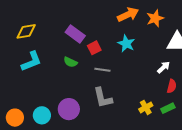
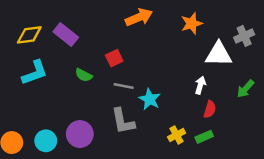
orange arrow: (128, 15) -> (139, 17), moved
purple rectangle: (75, 34) -> (66, 34), moved
cyan star: (126, 44) -> (150, 99), moved
white arrow: (163, 67) -> (200, 85), turned -32

